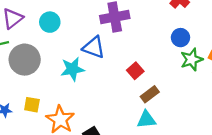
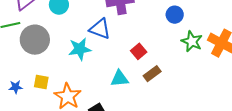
blue circle: (180, 38) -> (175, 15), moved
green star: (192, 59) -> (192, 41), turned -30
cyan triangle: (146, 120) -> (120, 78), moved

